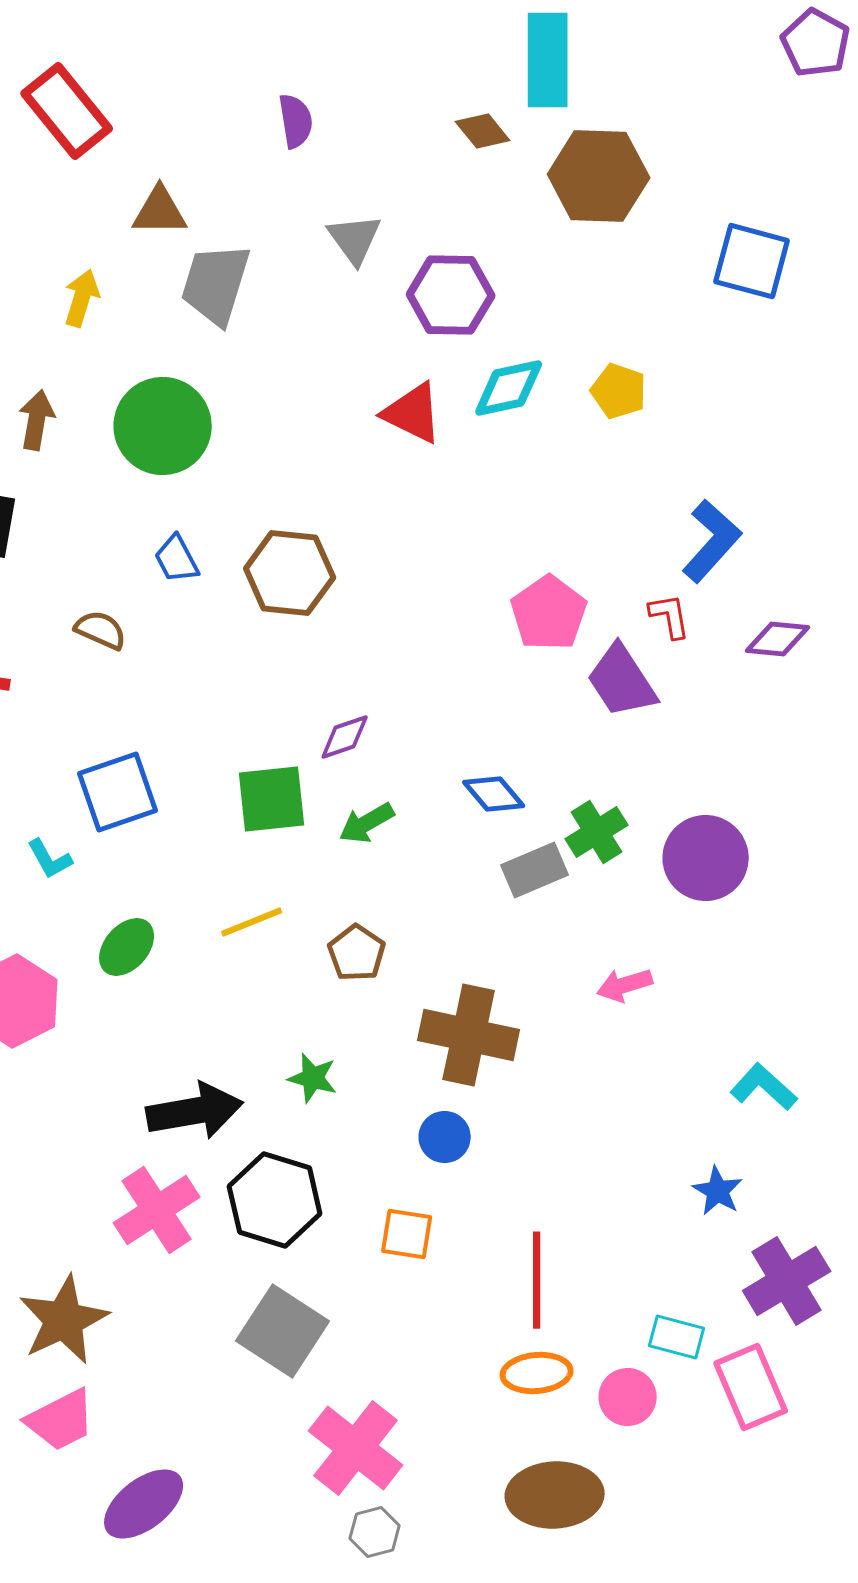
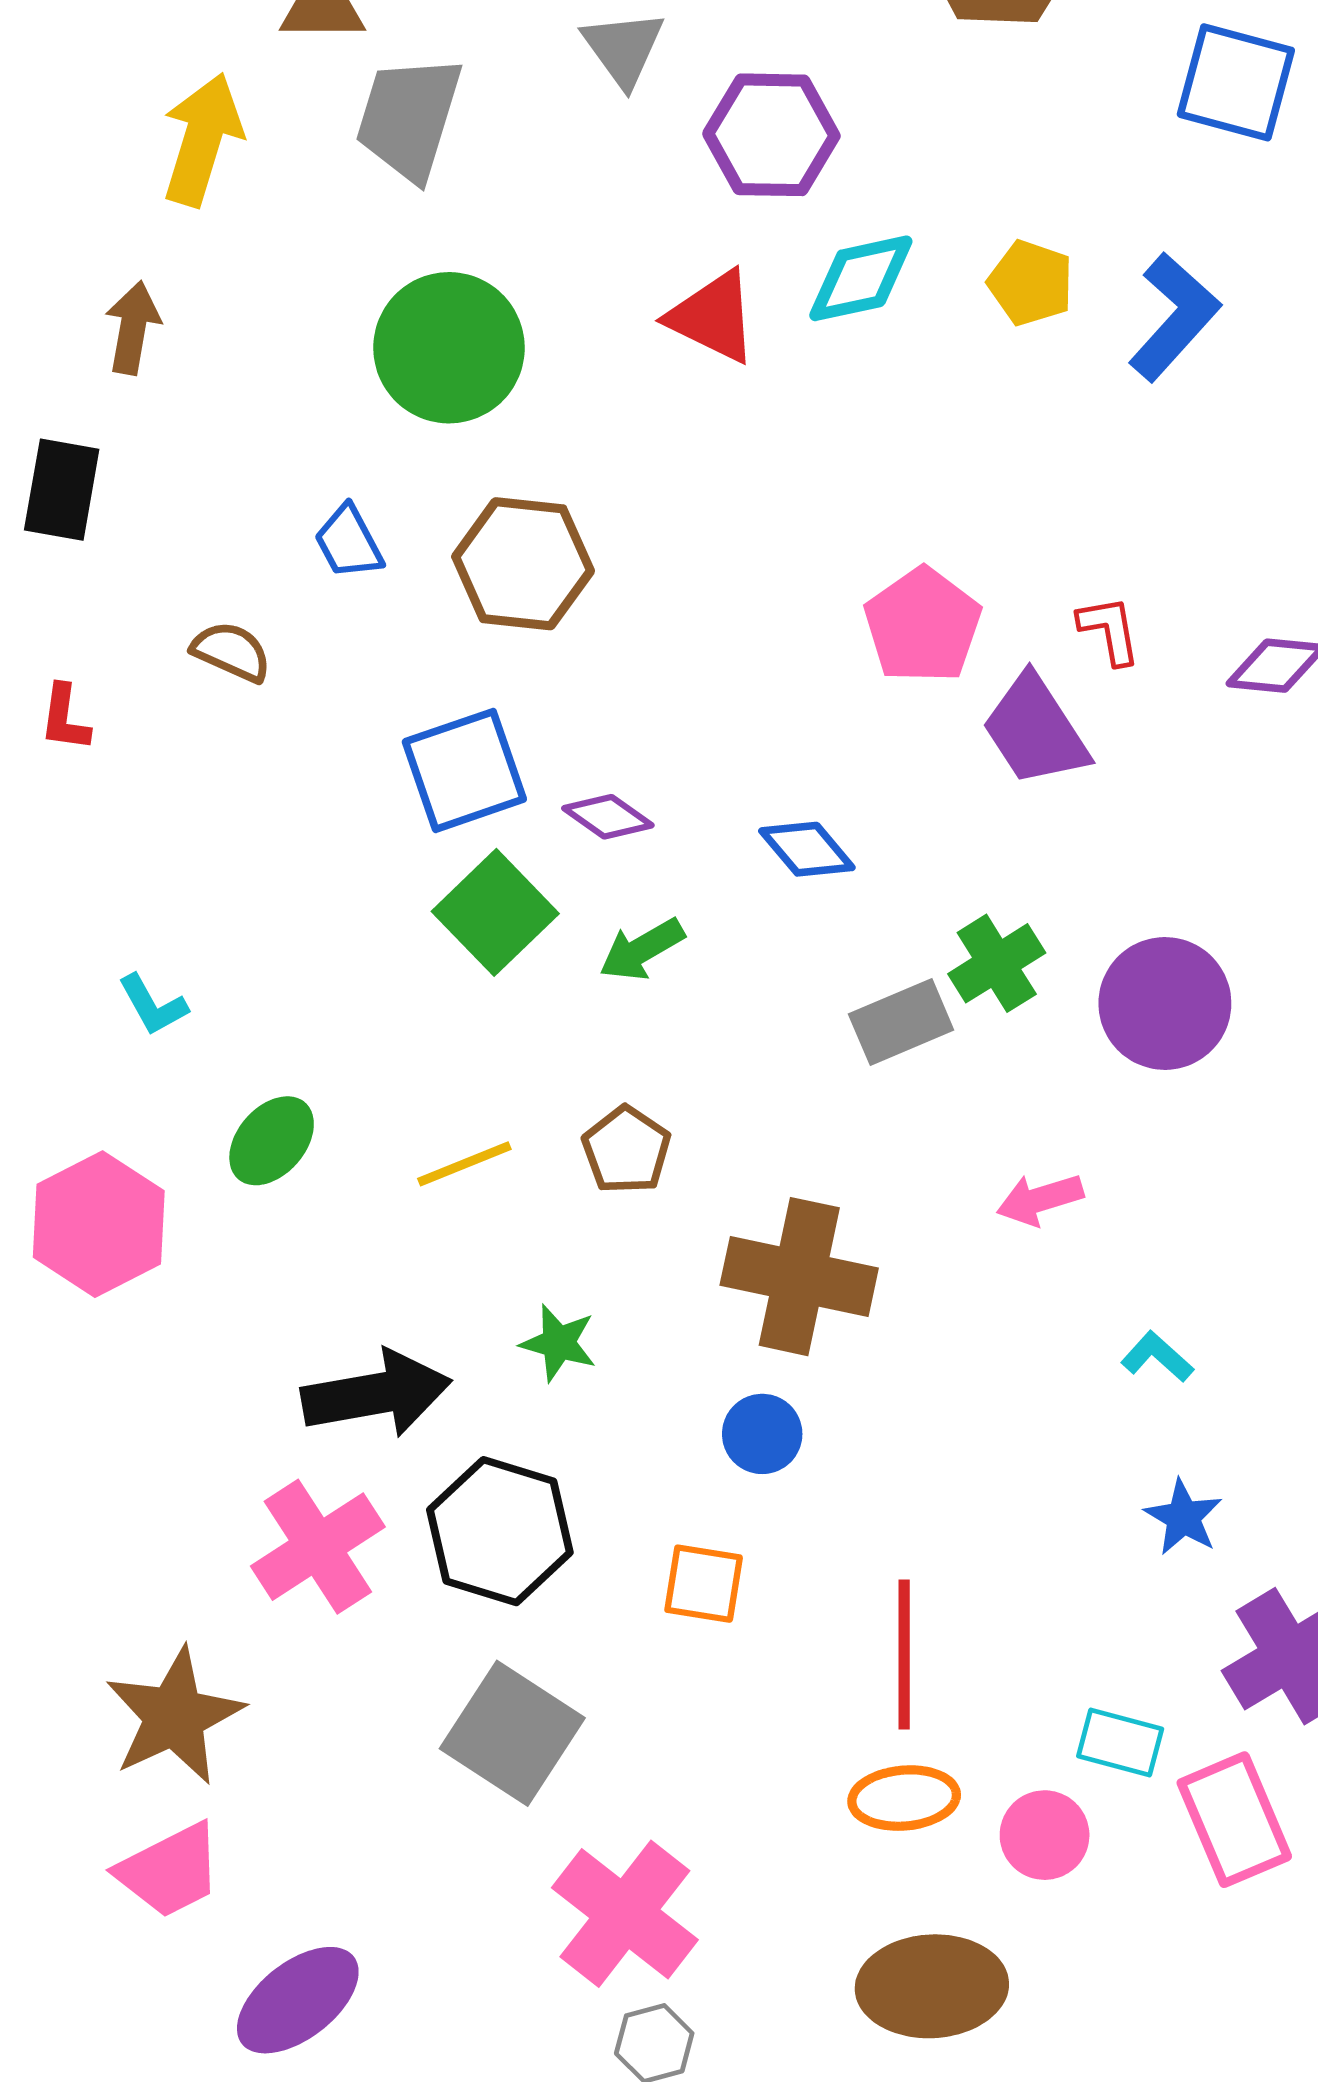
yellow arrow: (82, 298) -> (202, 139), size x1.5
green circle: (163, 426) -> (449, 348), moved
blue L-shape: (712, 541) -> (1174, 317), moved
purple diamond: (345, 737) -> (608, 817), turned 54
blue square: (118, 792) -> (464, 770), moved
blue diamond: (494, 794) -> (807, 849), moved
green square: (272, 799) -> (495, 912), turned -38
yellow line: (252, 922) -> (464, 1164), moved
cyan L-shape: (764, 1087) -> (1157, 1357), moved, size x0.7

